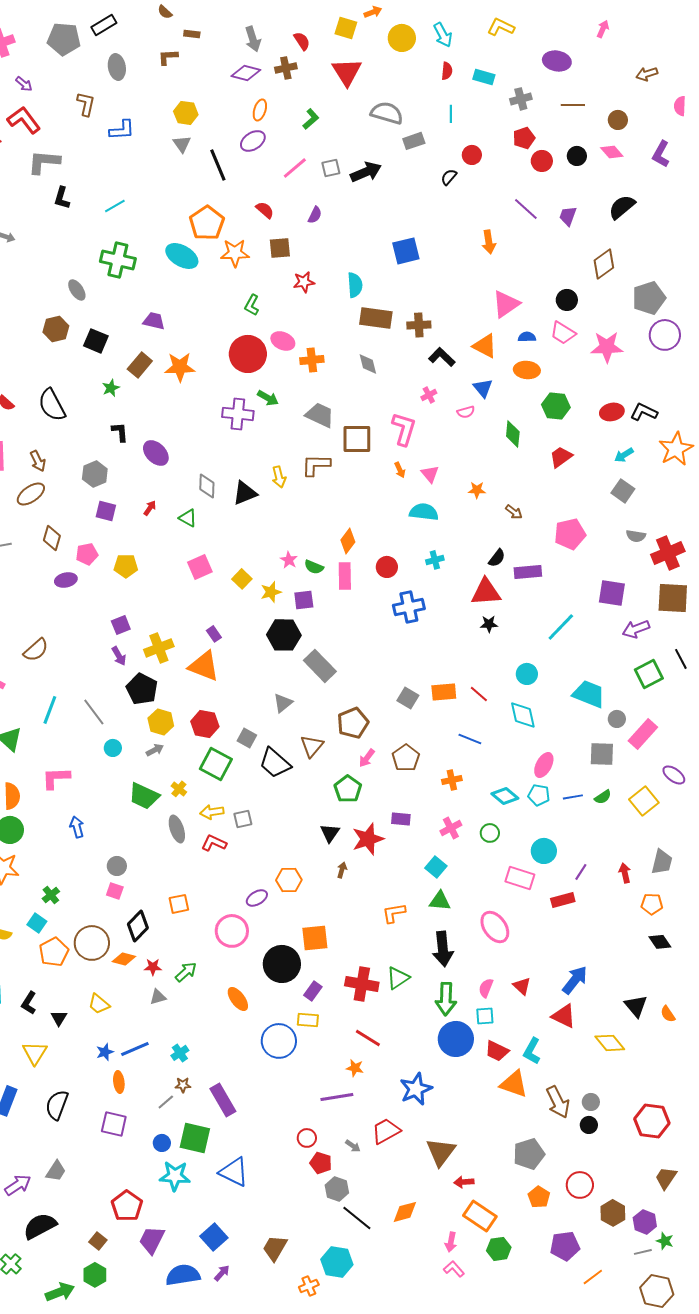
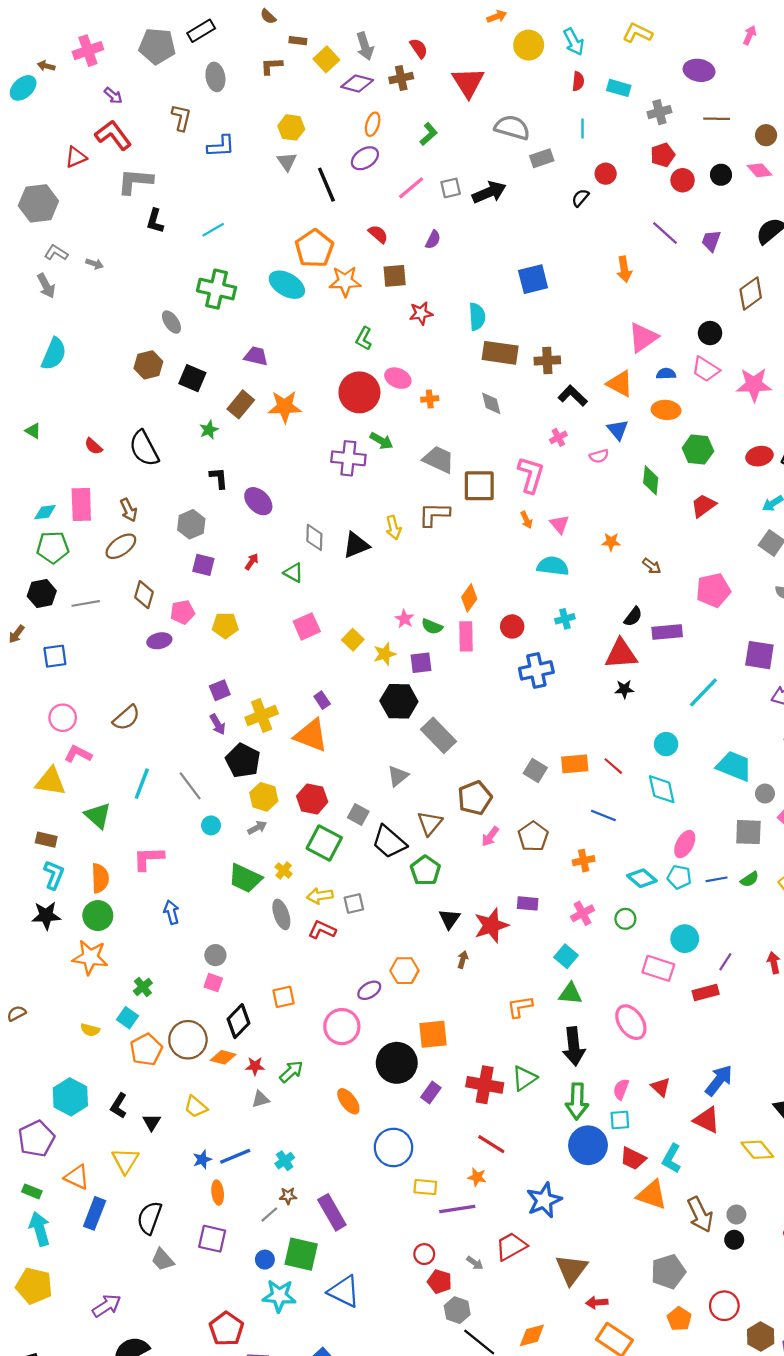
yellow square: (346, 28) -> (326, 59), moved, turned 30
orange cross: (312, 360) -> (430, 399), size x0.7
green pentagon: (348, 789) -> (425, 870), moved
yellow rectangle: (308, 1020) -> (425, 1187), moved
gray trapezoid: (56, 1171) -> (163, 1260), moved, turned 105

